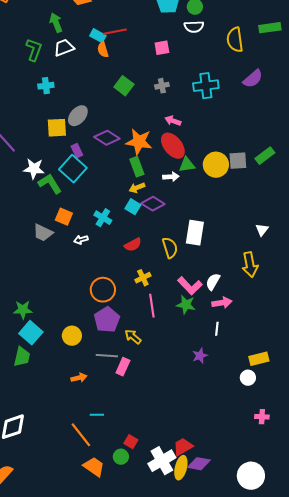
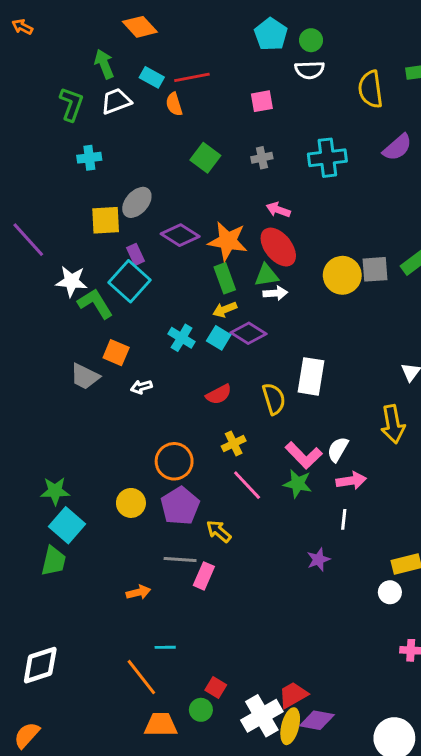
cyan rectangle: (98, 36) -> (152, 77), moved
green triangle: (187, 165) -> (266, 275), moved
cyan cross: (103, 218) -> (182, 338), moved
pink line: (152, 306) -> (247, 485), turned -35
yellow circle: (72, 336) -> (131, 503), moved
orange trapezoid: (94, 467) -> (161, 725), turned -35

